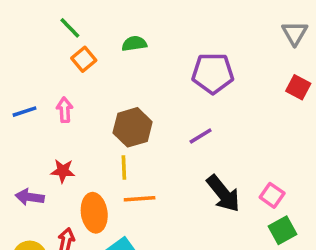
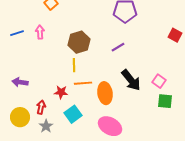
red square: (298, 87) -> (175, 35), moved
red star: (63, 171) -> (61, 92), moved
orange ellipse: (94, 213) -> (105, 93), moved
green square: (283, 230) -> (165, 101), turned 35

